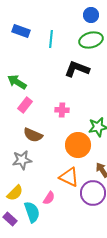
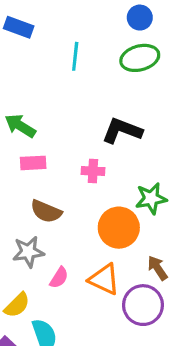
blue rectangle: (21, 31) -> (19, 27), moved
black L-shape: (77, 69) -> (122, 131), moved
pink rectangle: (25, 105) -> (33, 163), turned 49
pink semicircle: (49, 198) -> (59, 278), moved

